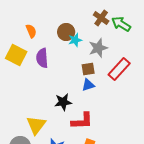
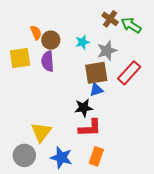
brown circle: (66, 32) -> (51, 40), moved
yellow square: (16, 55) -> (20, 58), turned -35
brown square: (88, 69) -> (96, 73), size x1.6
black star: (63, 102) -> (84, 108), moved

